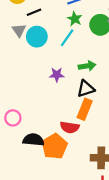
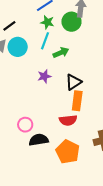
green arrow: (87, 66) -> (61, 53), moved
pink circle: (13, 118) -> (25, 125), moved
orange pentagon: (55, 146) -> (68, 152), moved

